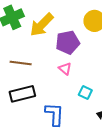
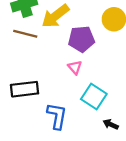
brown line: (21, 63) -> (25, 34), moved
cyan square: (85, 93) -> (94, 97), size x1.6

